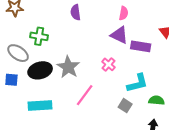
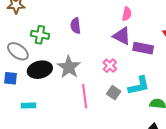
purple semicircle: (76, 12) -> (76, 26), moved
pink line: (85, 95) -> (85, 96), turned -45
cyan rectangle: (40, 105) -> (28, 105), moved, size x0.6
gray square: (125, 106) -> (114, 93), moved

